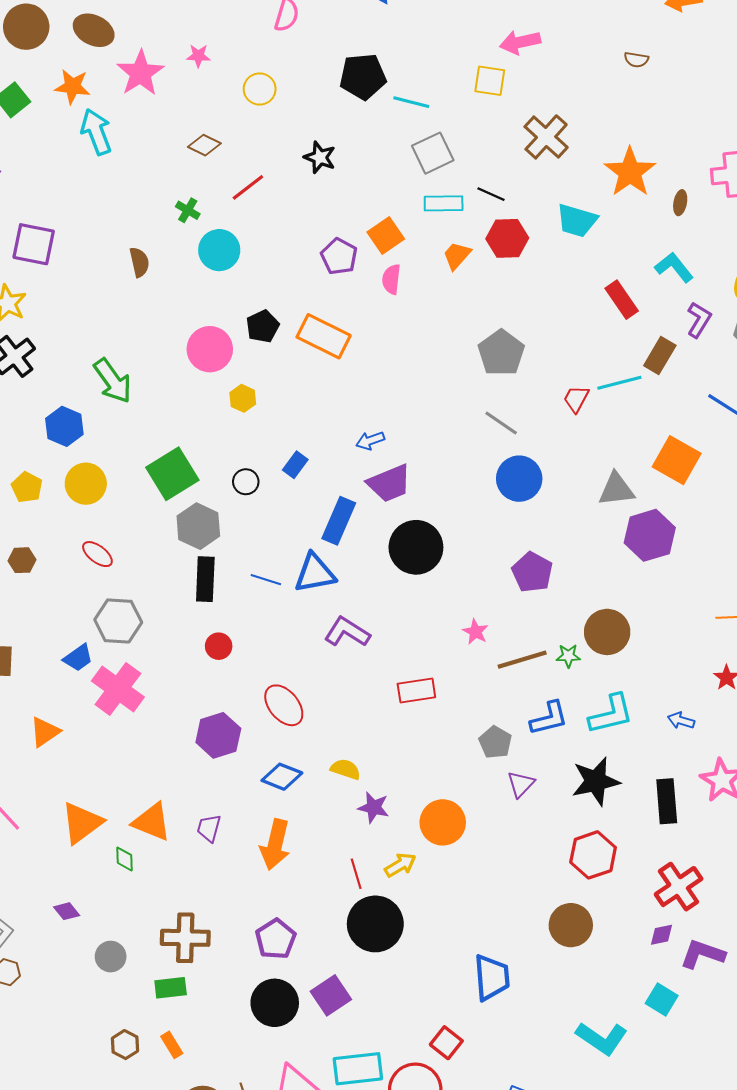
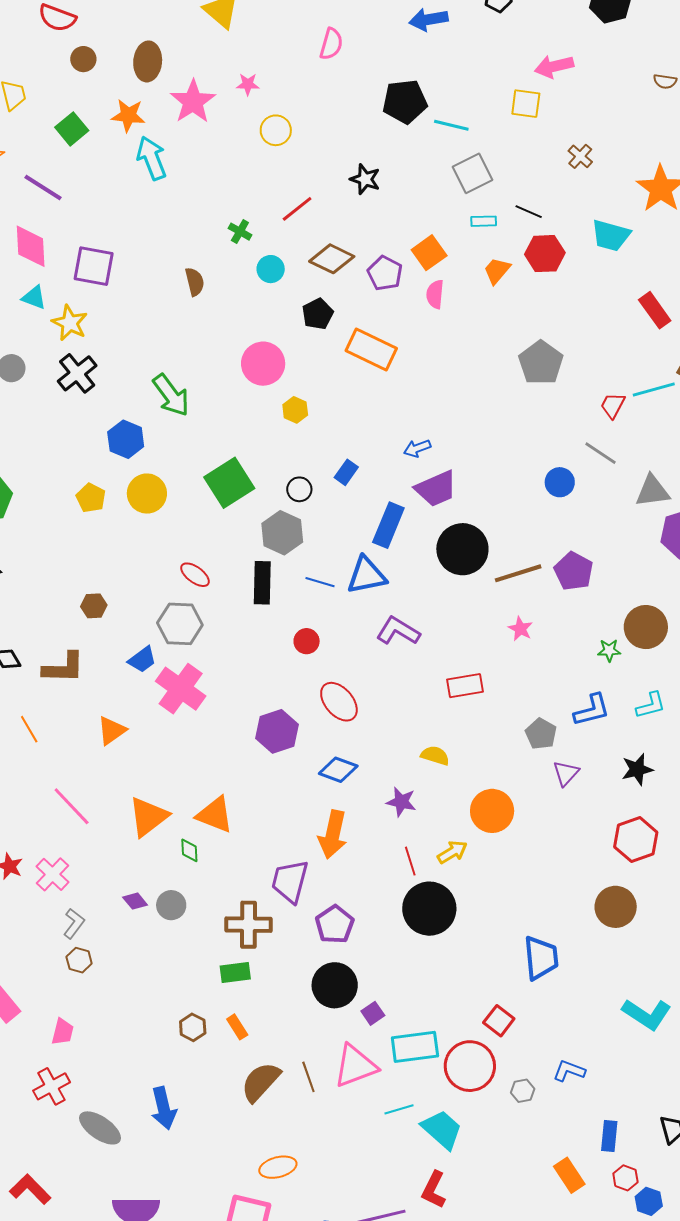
brown circle: (26, 27) -> (83, 59), size x0.6
brown ellipse: (94, 30) -> (148, 61), turned 69
yellow circle: (260, 89) -> (276, 130), moved
brown cross: (546, 137) -> (580, 156), size x0.6
brown diamond: (204, 145) -> (332, 259), moved, size x1.4
cyan rectangle: (444, 203) -> (484, 221), size x0.7
cyan circle: (219, 250) -> (271, 269), size x0.7
black pentagon: (263, 326) -> (318, 314), moved
gray line: (501, 423) -> (600, 453), moved
blue circle: (519, 479) -> (560, 482), size x0.7
gray hexagon: (198, 526) -> (282, 533), moved
red ellipse: (97, 554) -> (195, 575), moved
brown hexagon: (22, 560) -> (94, 606), moved
red circle: (219, 646) -> (307, 641), moved
brown line: (522, 660) -> (518, 573), moved
cyan L-shape: (611, 714) -> (651, 705), size x0.7
yellow semicircle: (346, 769) -> (435, 756), moved
black star: (596, 781) -> (637, 769), size x0.7
purple star: (374, 807) -> (401, 802), moved
purple trapezoid: (209, 828) -> (290, 881), moved, size x1.6
gray circle: (111, 957) -> (171, 905), moved
purple square: (331, 995) -> (373, 1013), moved, size x0.6

